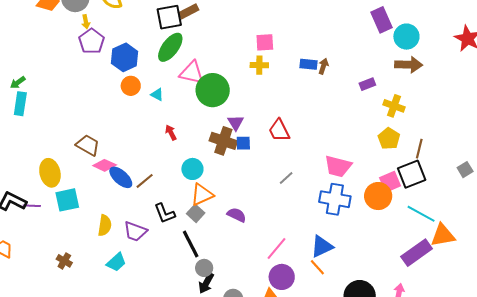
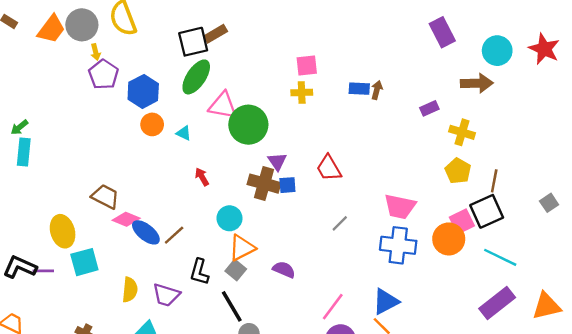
cyan circle: (406, 37) -> (497, 51), moved
black L-shape: (165, 213) -> (199, 272), turned 40
orange triangle: (443, 235) -> (546, 306), moved

